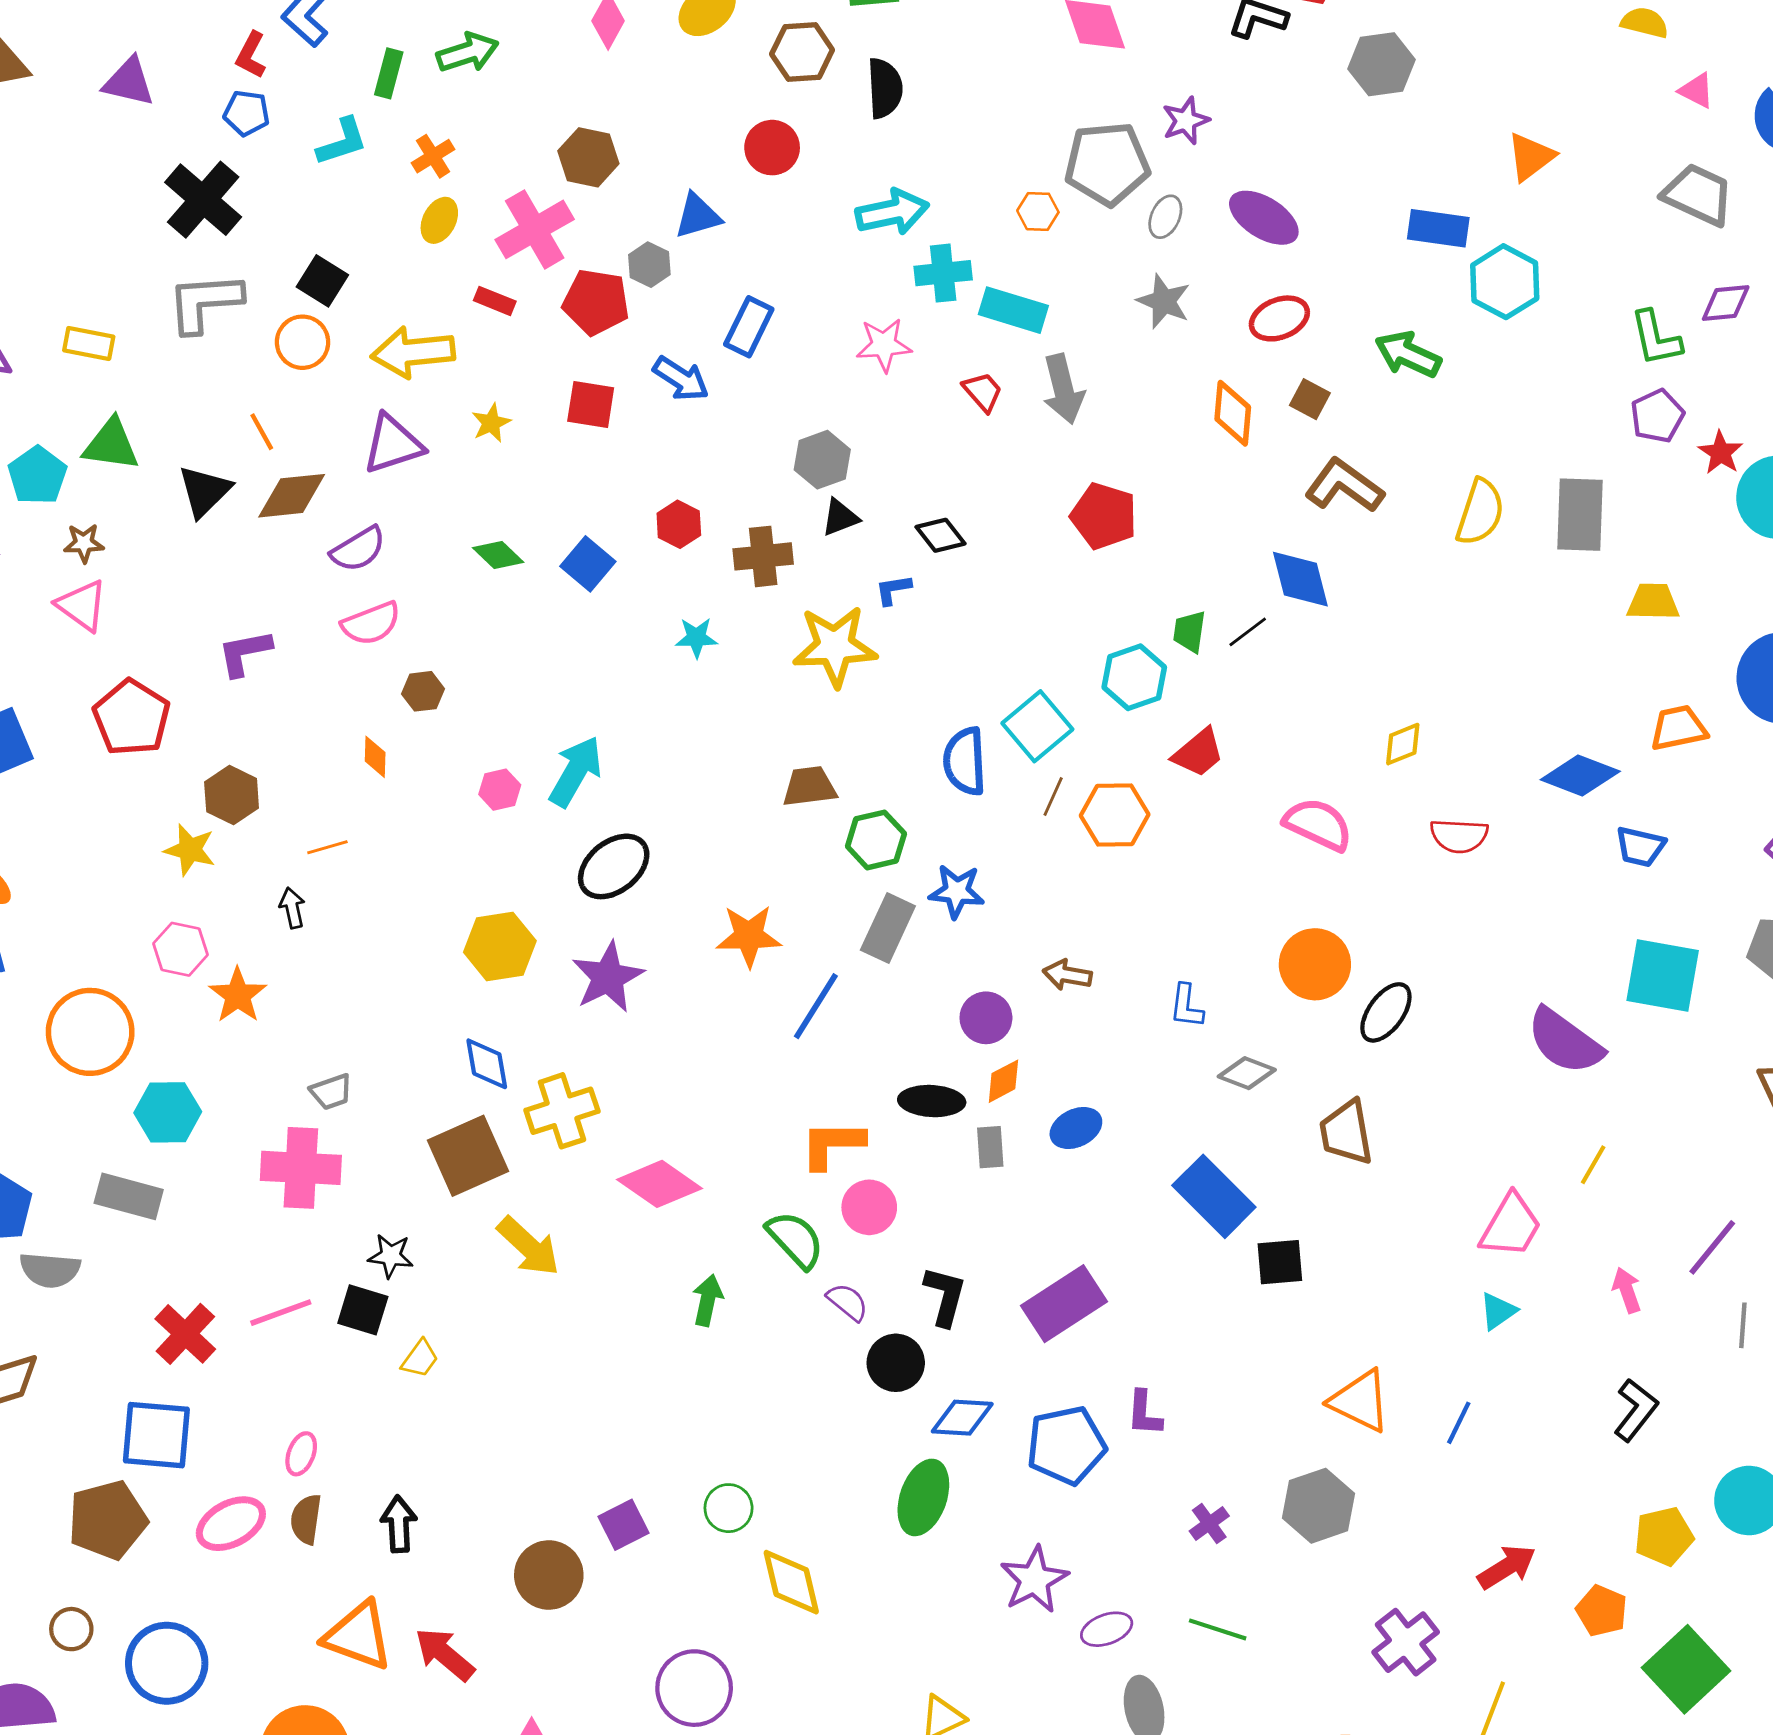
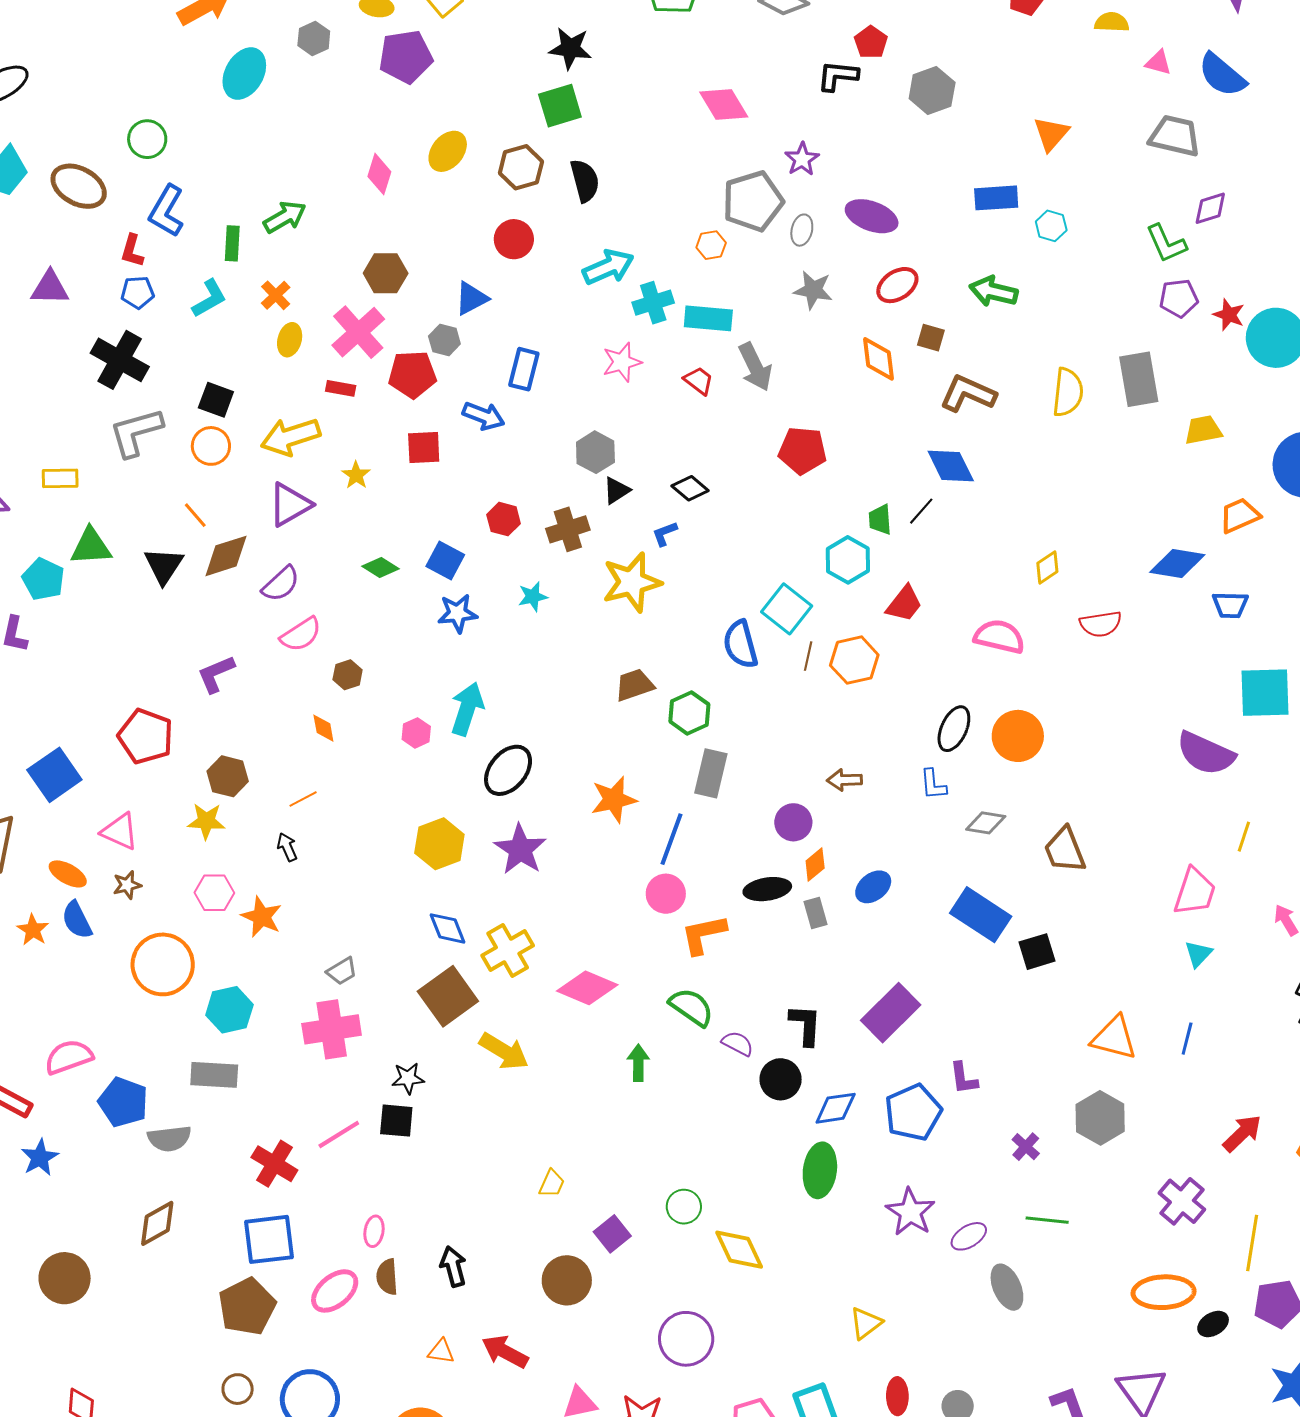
cyan hexagon: (1505, 282) -> (1051, 226), size x0.6
purple pentagon: (1657, 416) -> (1179, 298), turned 30
brown star: (84, 543) -> (127, 885), moved
pink triangle: (82, 605) -> (120, 831), moved
blue star: (957, 891) -> (457, 613), moved
black ellipse: (1386, 1012) -> (954, 729), moved
pink circle: (869, 1207) -> (666, 894), moved
yellow trapezoid: (420, 1359) -> (552, 1184), moved
orange triangle: (358, 1636) -> (441, 1351), size x0.5

